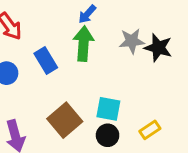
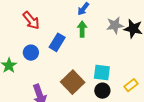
green arrow: (83, 44) -> (82, 29), size x0.7
blue rectangle: (46, 61) -> (57, 42), turned 66

